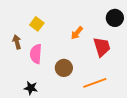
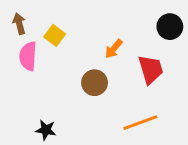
brown arrow: (17, 42) -> (19, 24), moved
pink semicircle: (36, 54) -> (28, 56), moved
brown circle: (64, 68) -> (95, 83), moved

